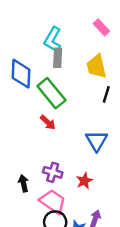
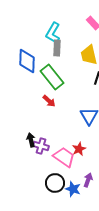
purple cross: (53, 172) -> (41, 146), moved
black arrow: (23, 183) -> (31, 140), moved
pink trapezoid: (53, 202) -> (64, 157), moved

